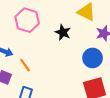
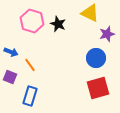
black star: (63, 32) -> (58, 24), moved

